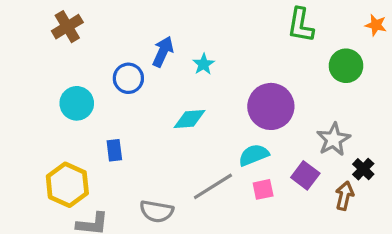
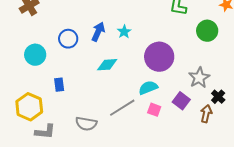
blue arrow: (163, 52) -> (98, 32), moved
cyan star: (204, 64) -> (124, 32), moved
pink square: (263, 189) -> (154, 110), turned 32

